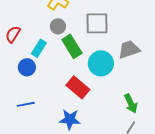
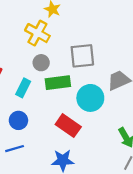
green rectangle: (72, 46) -> (58, 83), turned -60
blue circle: (27, 67) -> (18, 120), moved

